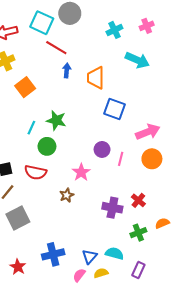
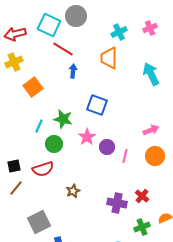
cyan arrow: (137, 60) -> (151, 74), moved, turned -140
orange trapezoid: (96, 78) -> (109, 58), moved
blue square: (114, 109) -> (97, 105), moved
pink arrow: (148, 132) -> (151, 130), size x0.7
red semicircle: (36, 172) -> (43, 169), turned -30
pink star: (81, 172) -> (87, 137), moved
gray square: (18, 218) -> (39, 222), moved

